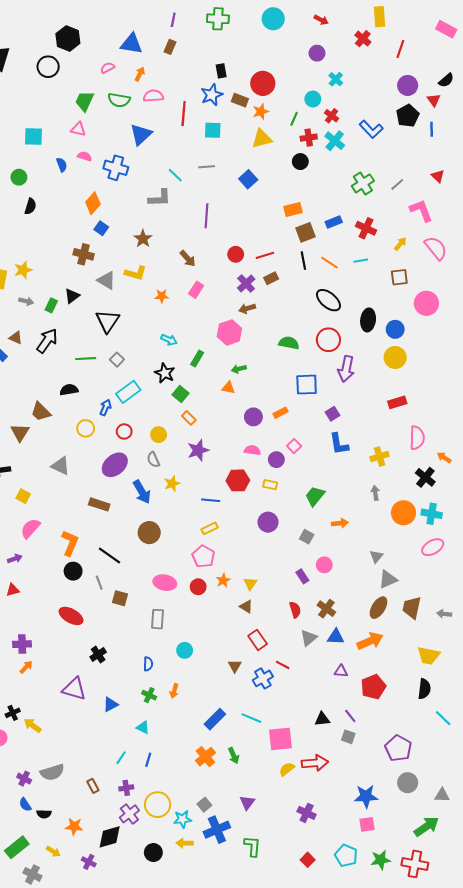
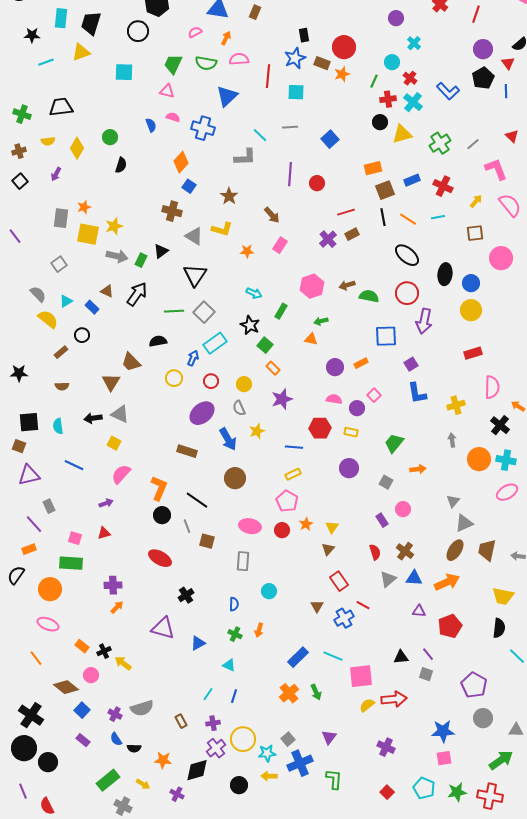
cyan square: (34, 137) -> (124, 72), moved
yellow triangle: (262, 139) -> (402, 134), moved
red circle: (236, 254) -> (317, 183), moved
gray arrow: (26, 301) -> (117, 256), size x1.5
brown arrow: (247, 308) -> (347, 285), moved
gray square: (117, 360) -> (204, 312), size x1.5
gray triangle: (61, 466) -> (120, 414), moved
brown triangle: (246, 607) -> (328, 549), turned 40

